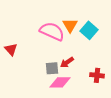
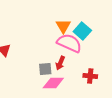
pink semicircle: (52, 31) -> (69, 43), moved
red arrow: (67, 62) -> (60, 63), turned -32

